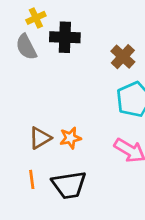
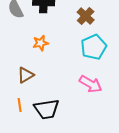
orange star: (70, 138) -> (41, 43), moved

